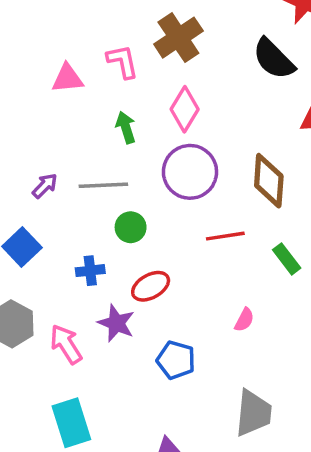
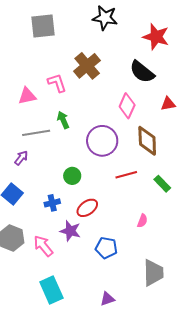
pink diamond: (185, 109) -> (127, 106), moved
gray line: (103, 185) -> (36, 133), moved

